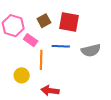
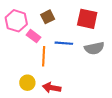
red square: (69, 22) -> (87, 19), moved
yellow circle: (22, 75) -> (27, 83), moved

